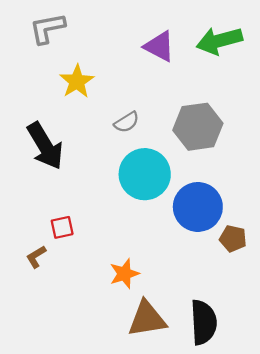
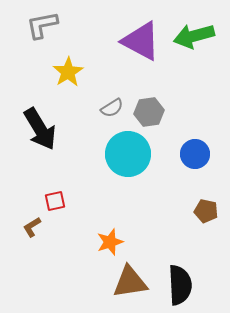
purple triangle: (159, 46) -> (141, 41), size x1.4
gray hexagon: (198, 127) -> (149, 112), moved, size x0.7
blue circle: (198, 207) -> (195, 154), moved, size x0.7

